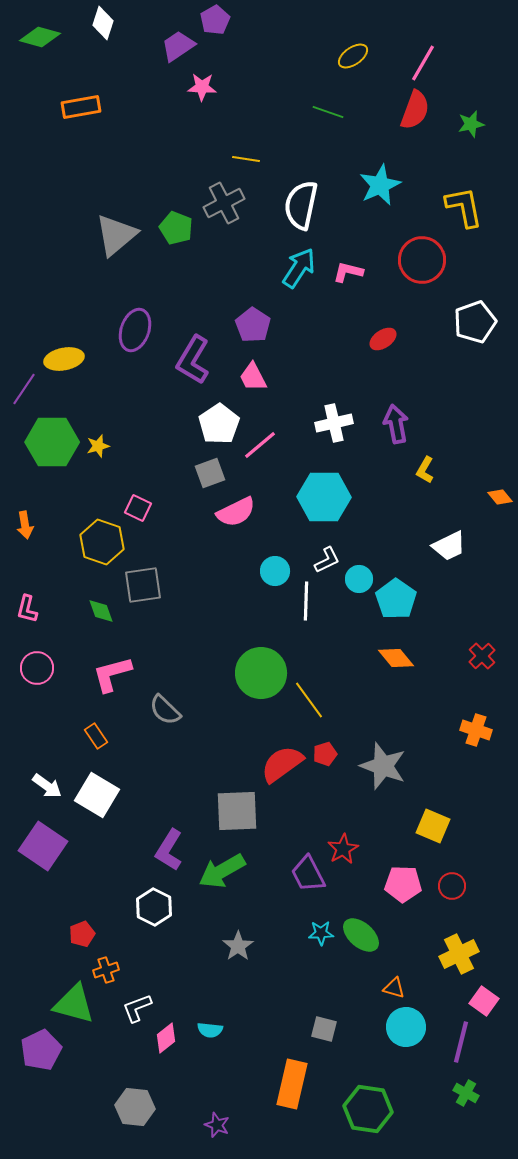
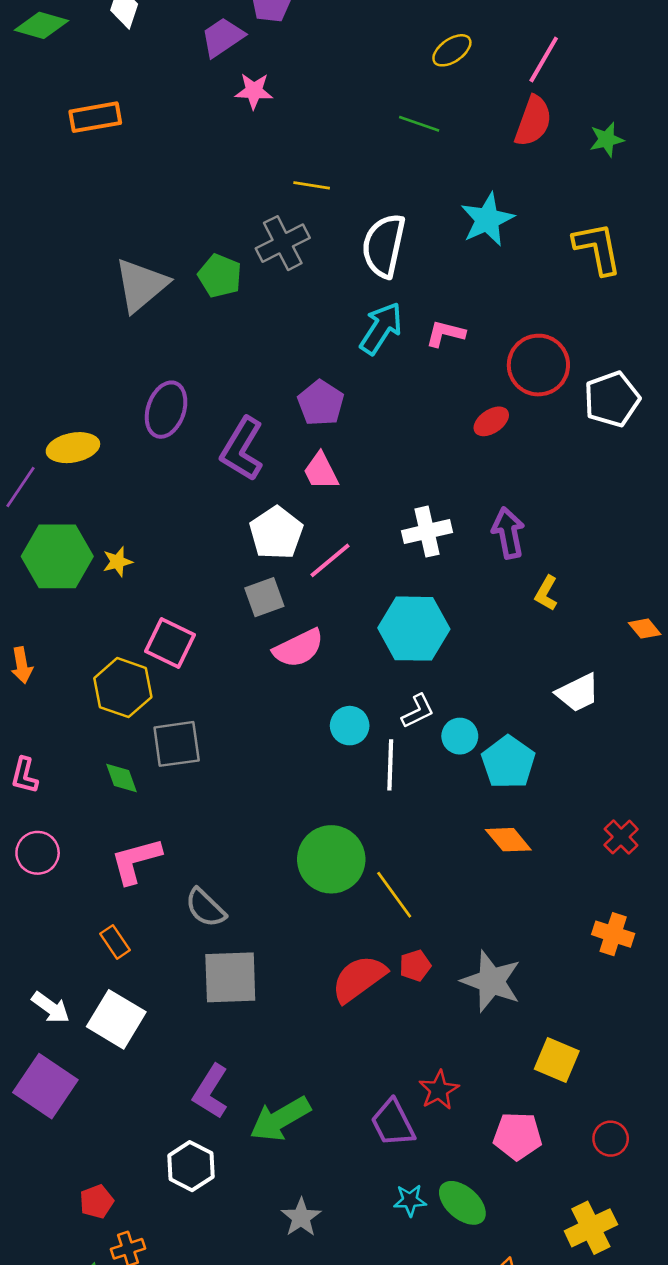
red circle: (422, 260) -> (538, 365), moved
pink square: (138, 508) -> (170, 643), size x1.4
gray square: (237, 811) -> (230, 977), moved
red circle: (452, 886) -> (611, 1139), moved

